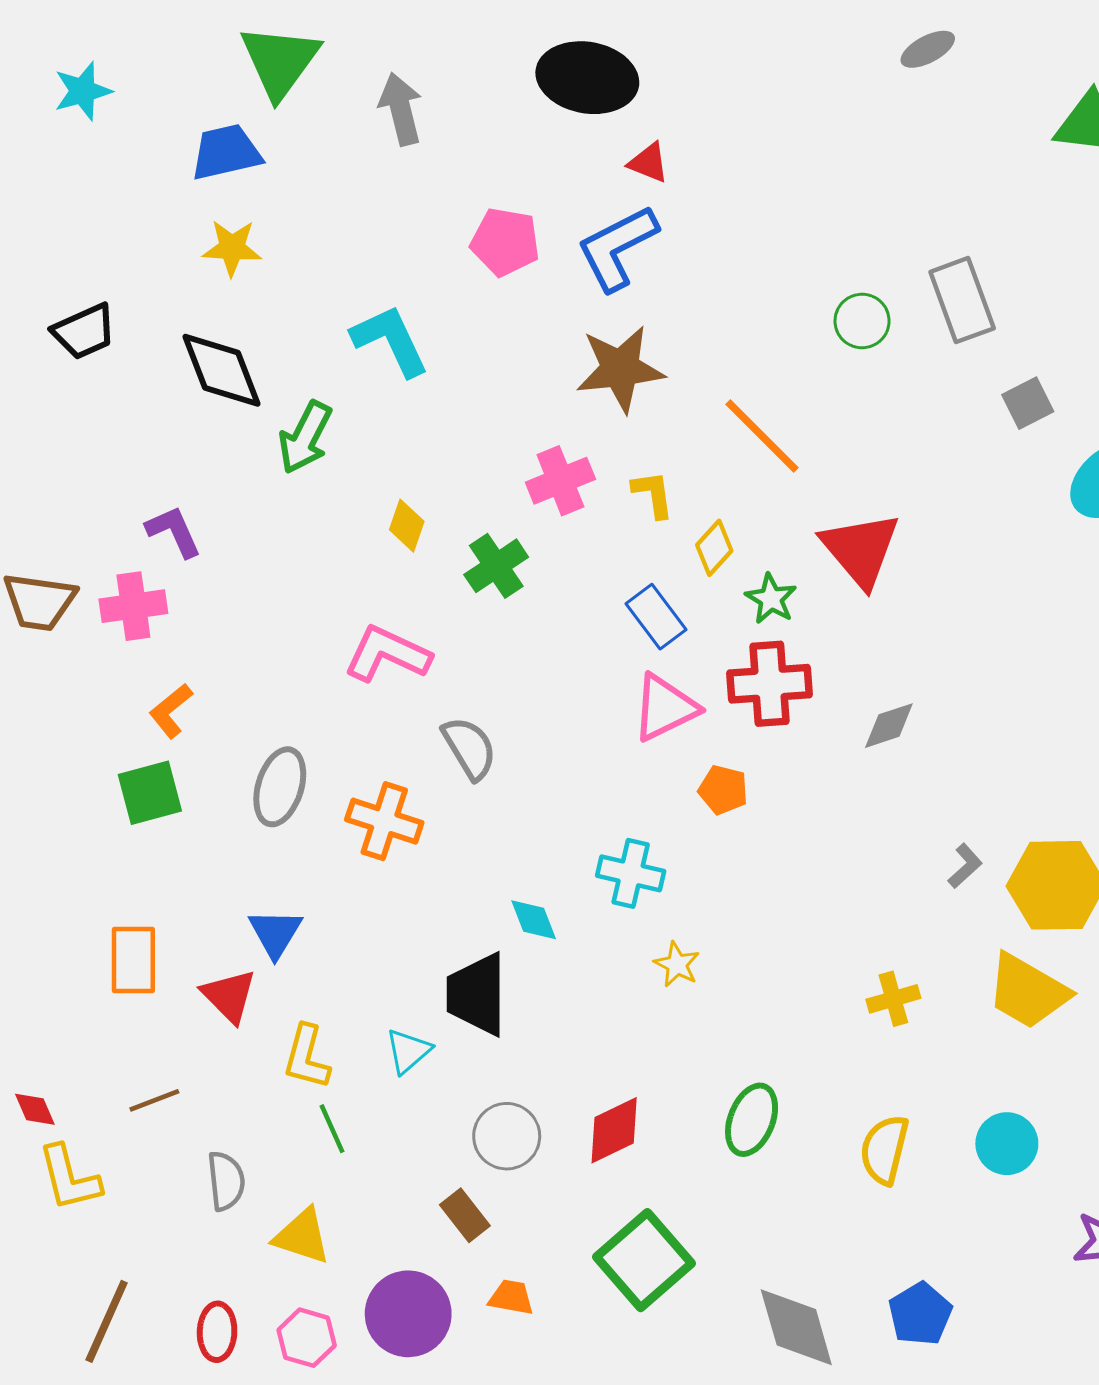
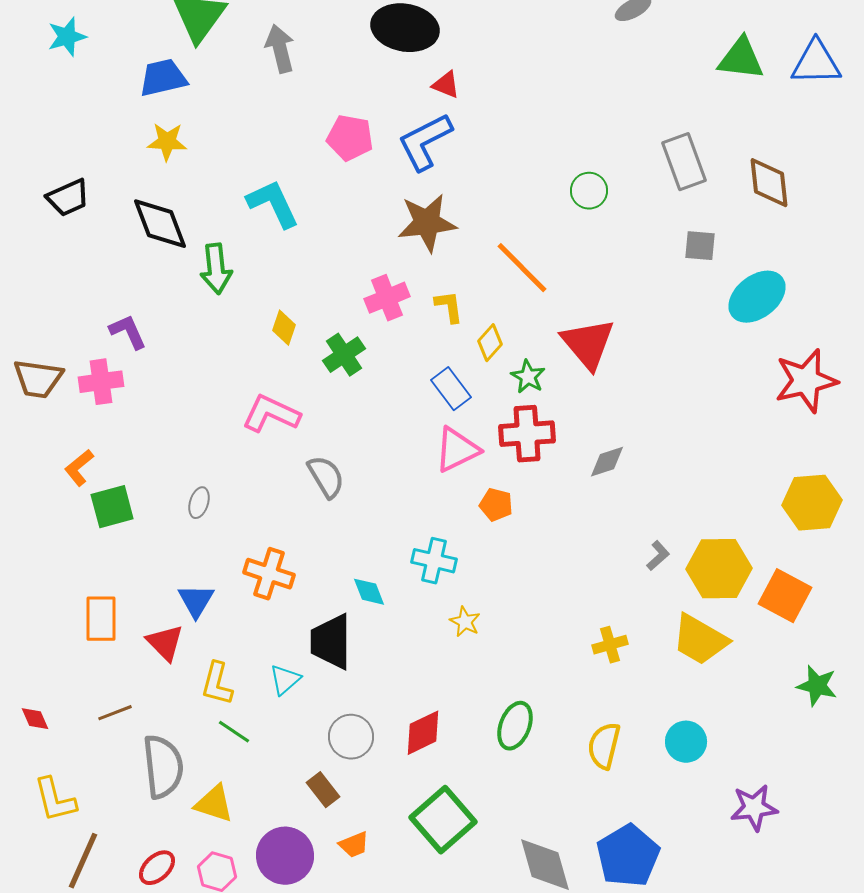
gray rectangle: (962, 300) -> (684, 162), moved
gray square: (1028, 403) -> (700, 246), turned 32
green arrow: (305, 437) -> (216, 269), turned -33
orange L-shape: (171, 711) -> (79, 468), moved
gray ellipse: (280, 787) -> (199, 503), size x0.6
orange cross: (384, 821) -> (269, 574), moved
green line: (332, 1129) -> (234, 732), turned -32
yellow L-shape: (69, 1178) -> (55, 800), moved
gray semicircle: (226, 1181) -> (163, 767), size x1.6
orange trapezoid: (511, 1297) -> (354, 845), turned 148
blue pentagon: (920, 1314) -> (628, 856), size x1.5
red ellipse: (217, 1332) -> (157, 868), turned 45

